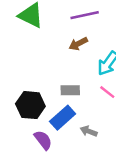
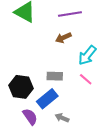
gray arrow: (89, 131) -> (62, 118), moved

